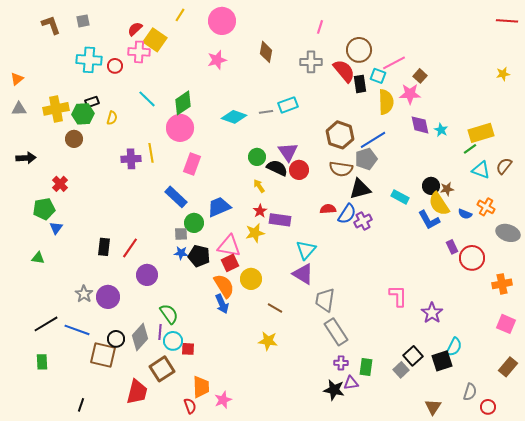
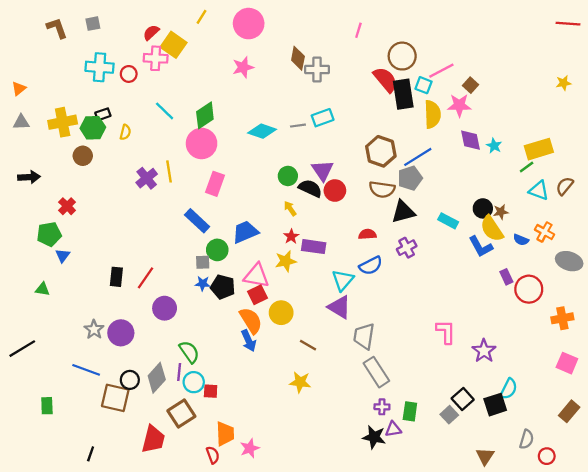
gray cross: (311, 62) -> (317, 69), moved
black rectangle: (360, 84) -> (403, 94), size x1.5
purple cross: (131, 159) -> (147, 178), turned -36
blue semicircle: (347, 214) -> (371, 266), moved, turned 30
black line: (46, 324) -> (22, 349), moved

